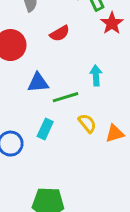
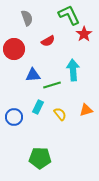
cyan arrow: (96, 75) -> (73, 70), size x1.5
yellow semicircle: (87, 123) -> (60, 114), moved

